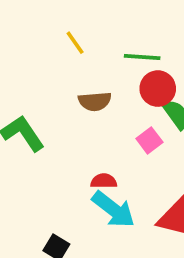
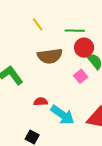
brown semicircle: (95, 101) -> (50, 56), size x1.4
red semicircle: (104, 181) -> (41, 102), moved

